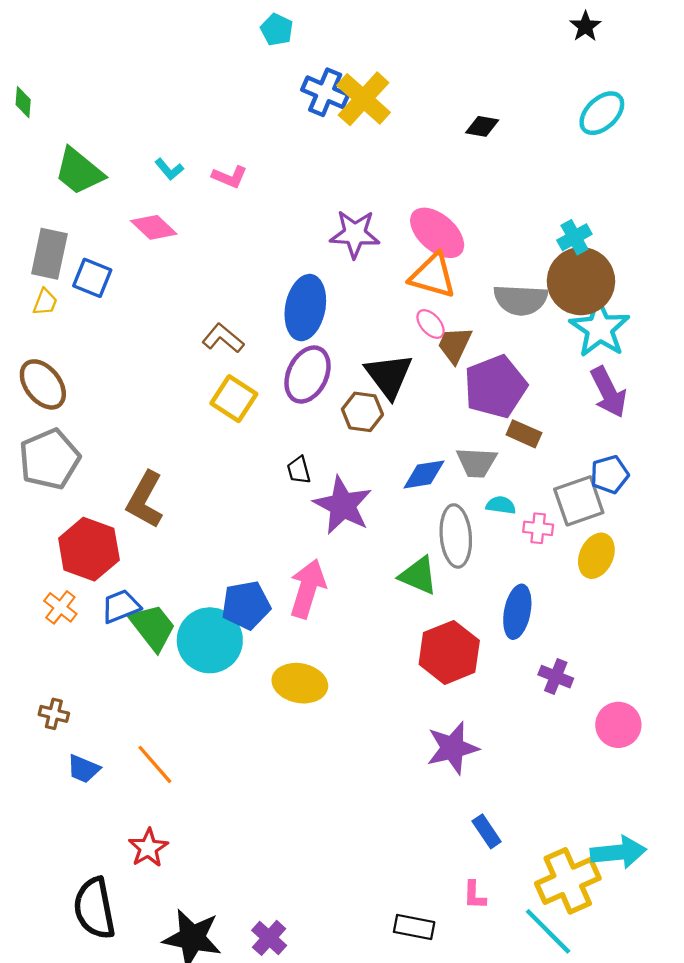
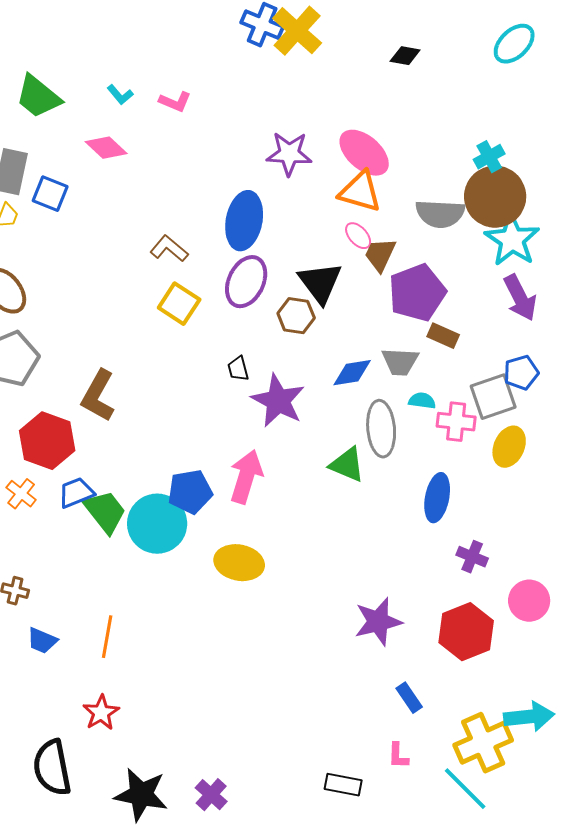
pink cross: (538, 528) -> (456, 422), size x1.4
red hexagon: (449, 652) -> (466, 632), moved
orange line: (155, 764) -> (107, 637), turned 51

